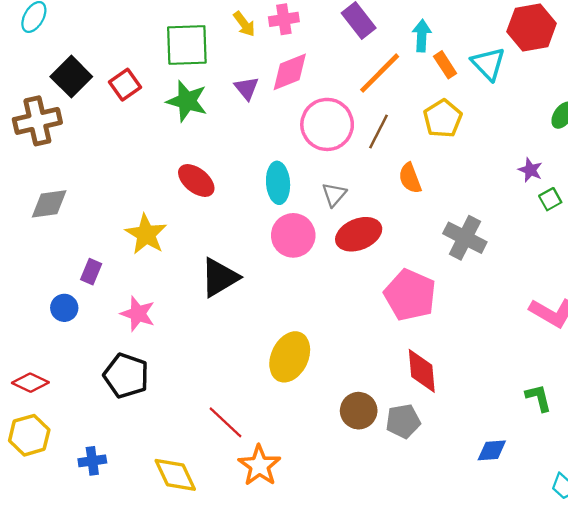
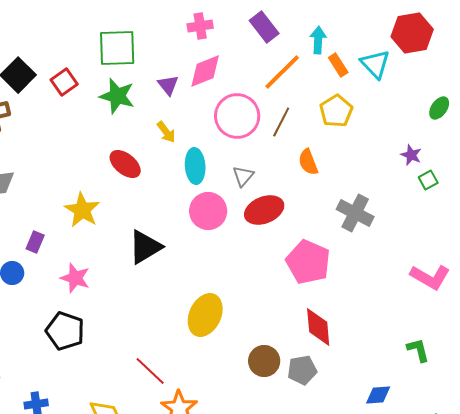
yellow arrow: (244, 24) -> (166, 132), moved

